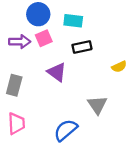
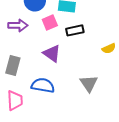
pink square: (44, 38) -> (50, 22), moved
blue semicircle: (66, 130) -> (43, 85), moved, turned 50

